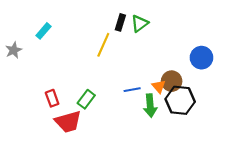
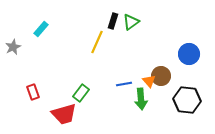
red rectangle: (52, 98) -> (33, 92), moved
black hexagon: (180, 100) -> (187, 100), moved

